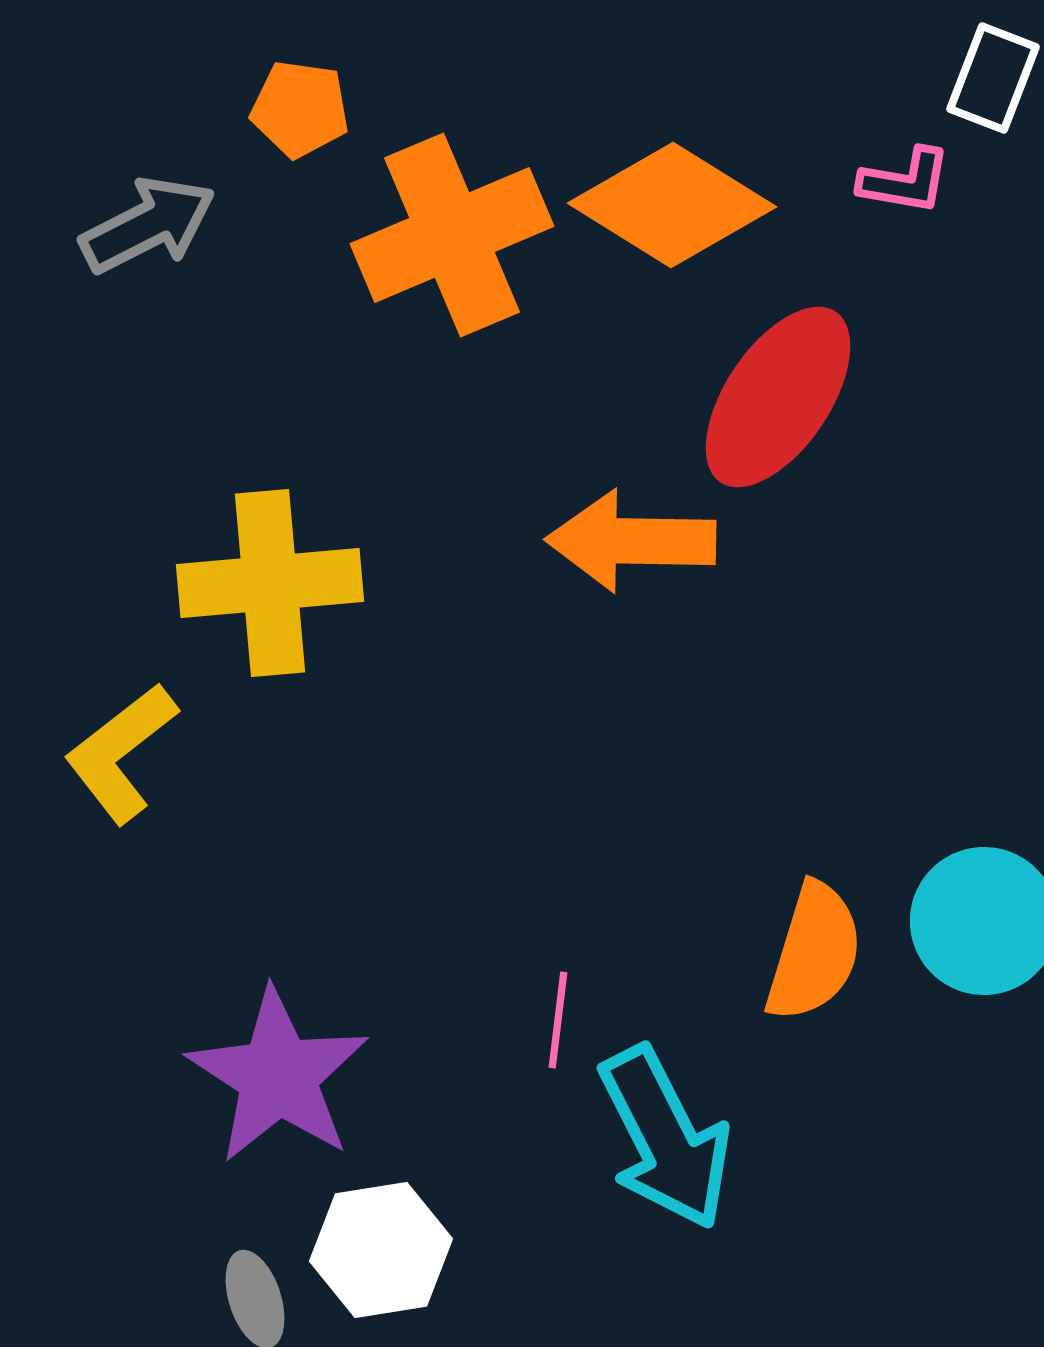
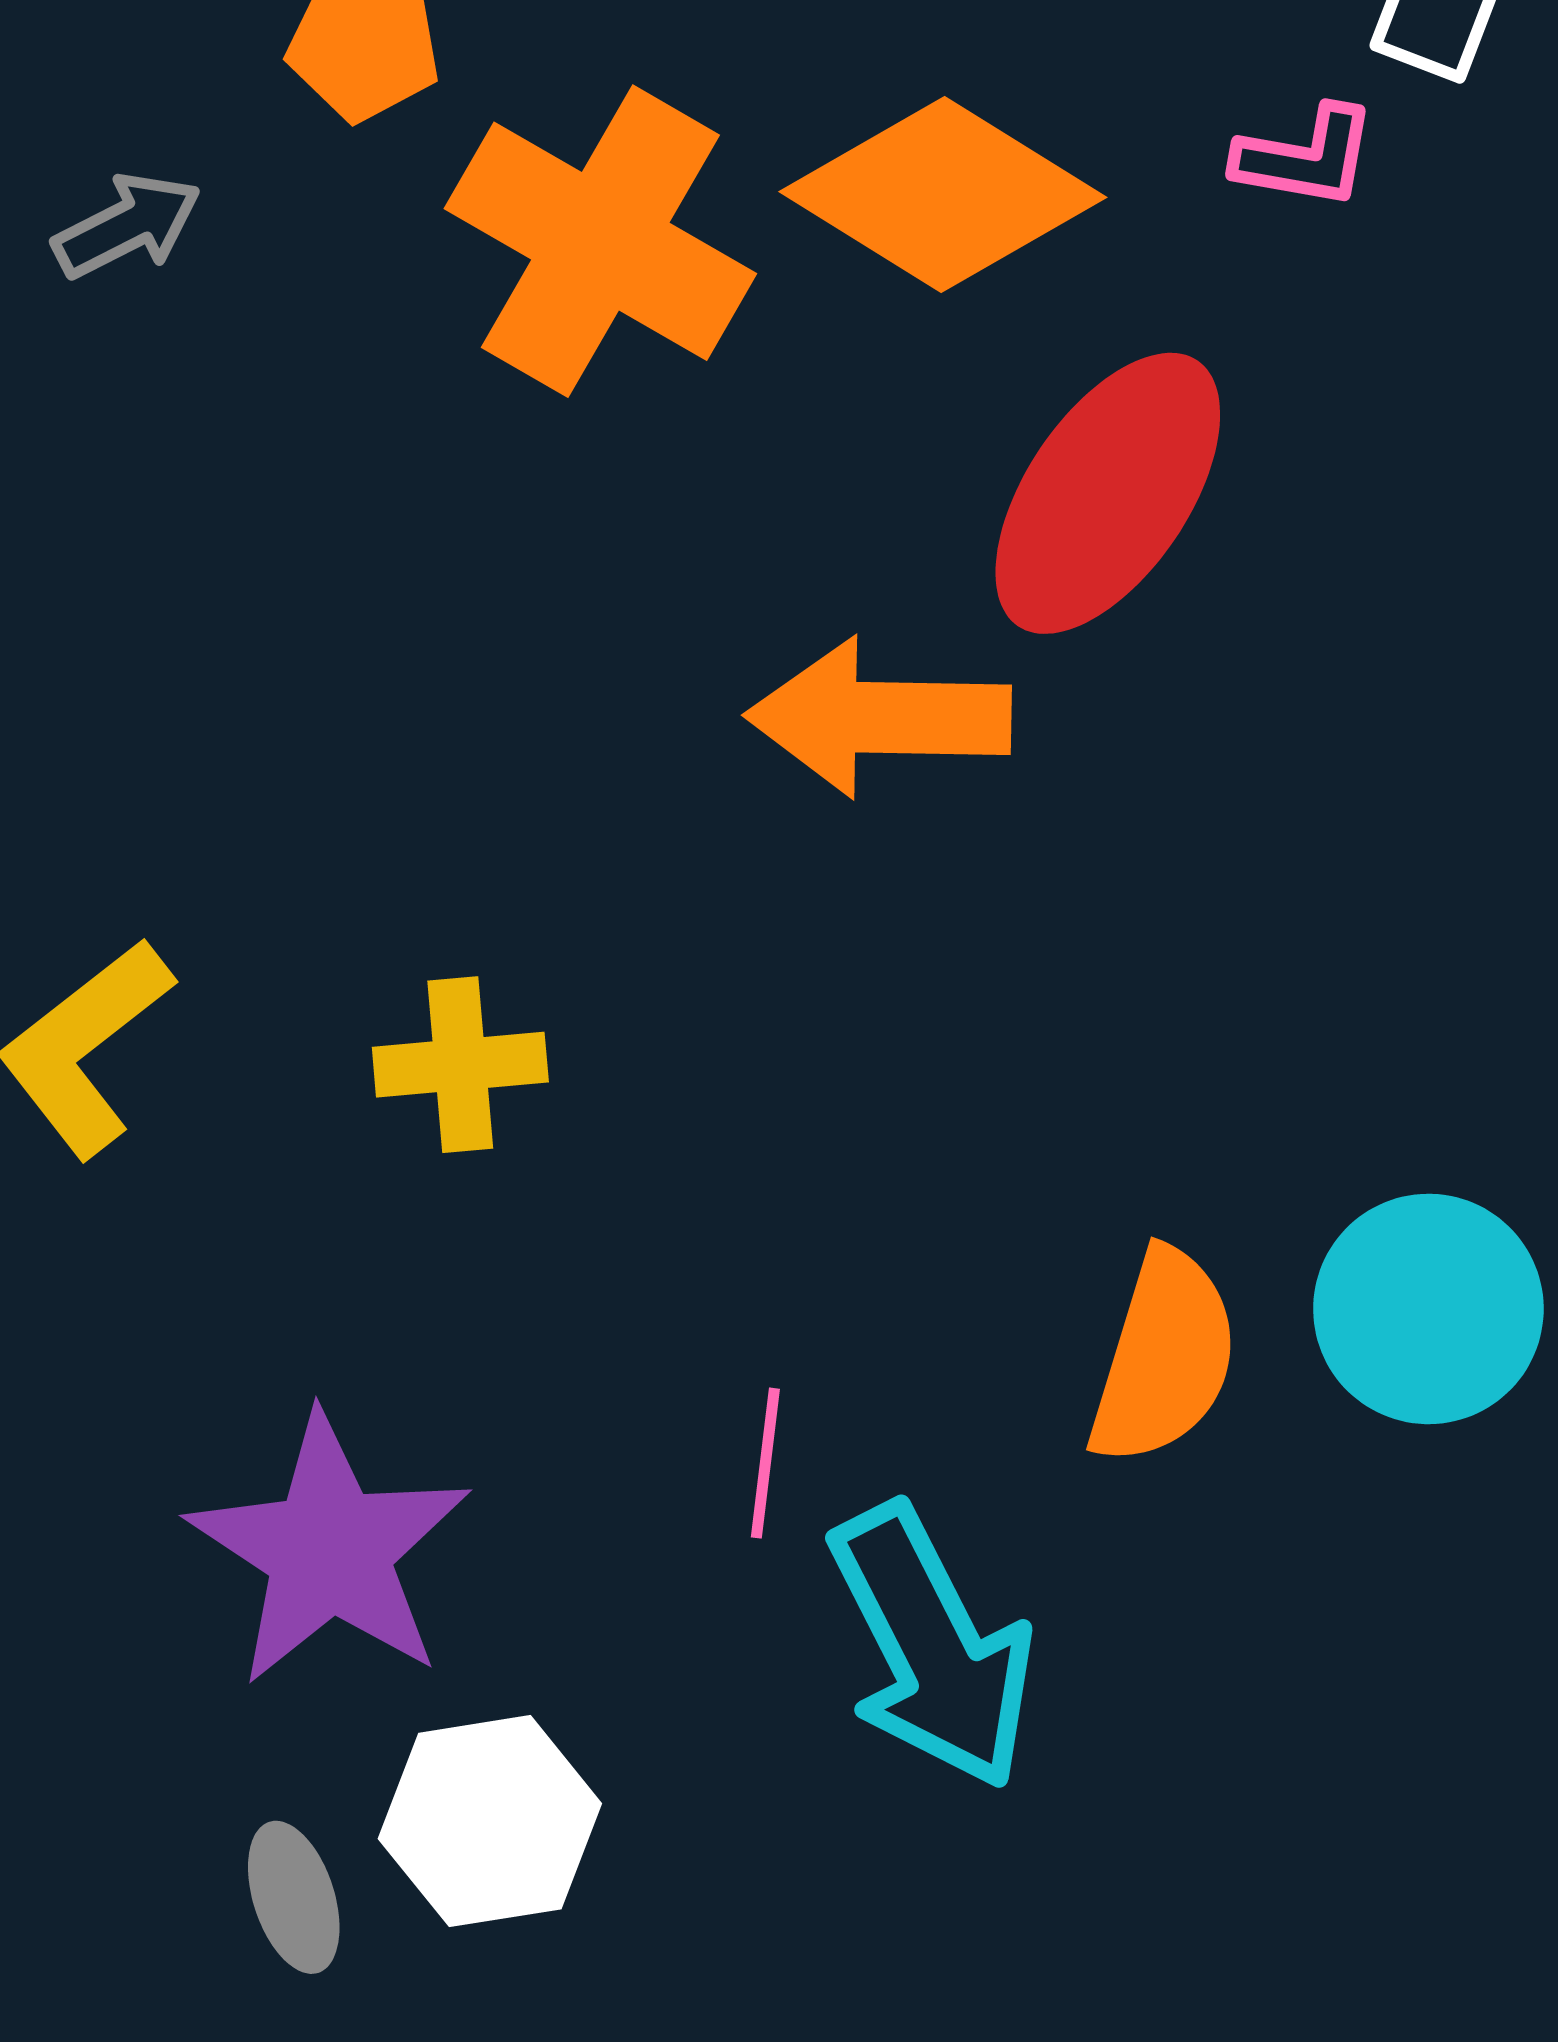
gray arrow: (148, 225) -> (127, 226), size x0.7
orange cross: (452, 235) -> (600, 241), turned -37
yellow cross: (270, 583) -> (460, 1065), moved, size x0.6

